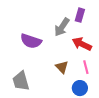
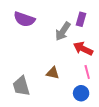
purple semicircle: (31, 41) -> (24, 19), moved
brown triangle: (62, 67) -> (53, 73), moved, turned -32

